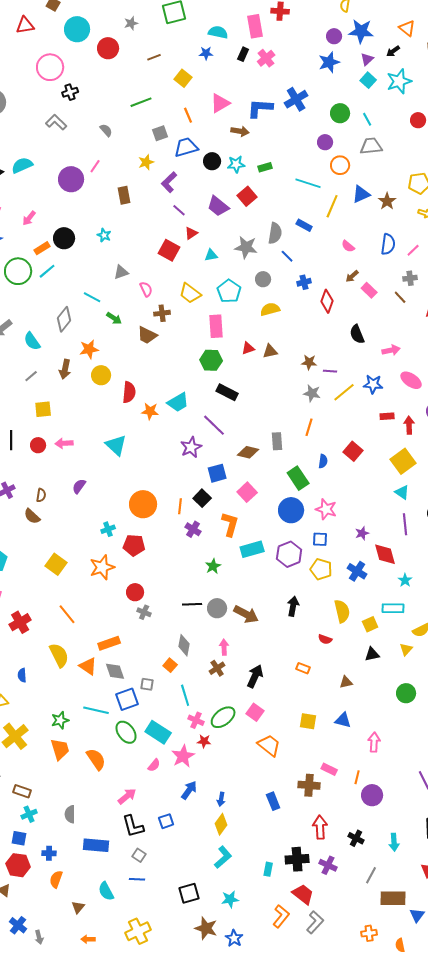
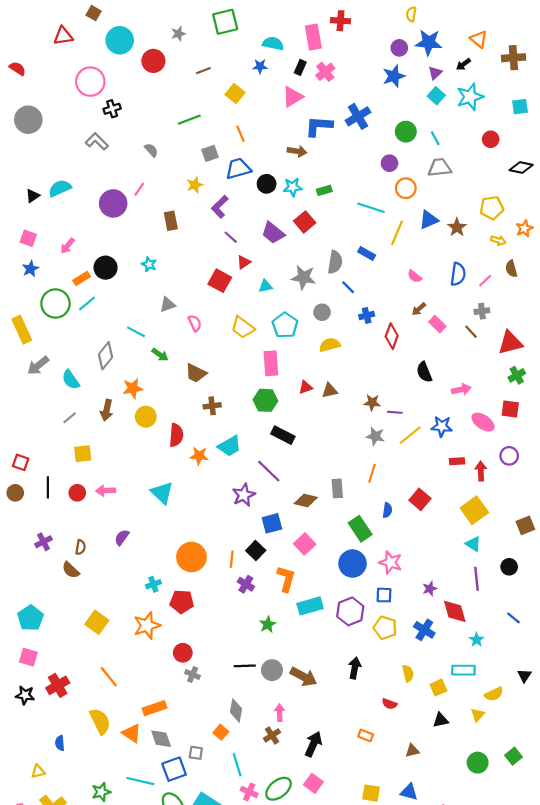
pink triangle: (220, 103) -> (293, 97), moved
brown cross: (162, 313) -> (212, 406), moved
yellow semicircle: (342, 611) -> (408, 673), size x0.7

